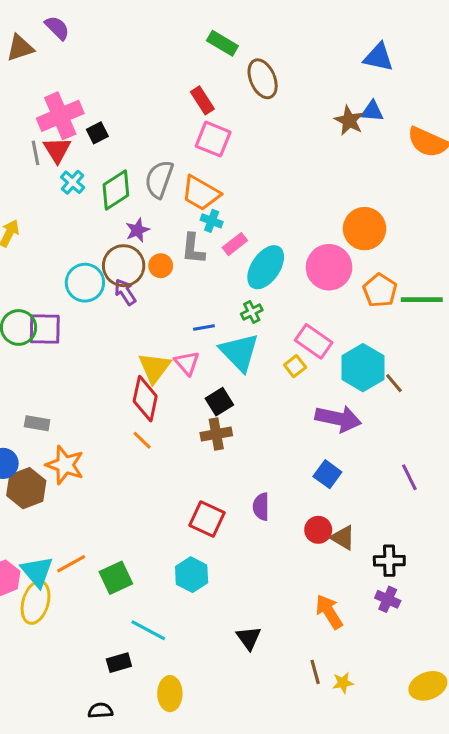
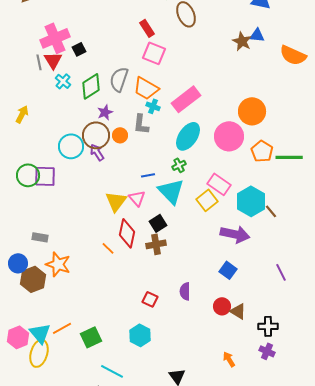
pink rectangle: (235, 244) -> (186, 99), moved, size x1.8
yellow square: (295, 366) -> (207, 200), size x1.5
red diamond: (145, 399) -> (127, 233), moved
red square: (207, 519) -> (150, 299), size x0.7
orange arrow: (329, 612) -> (229, 359), size x0.7

